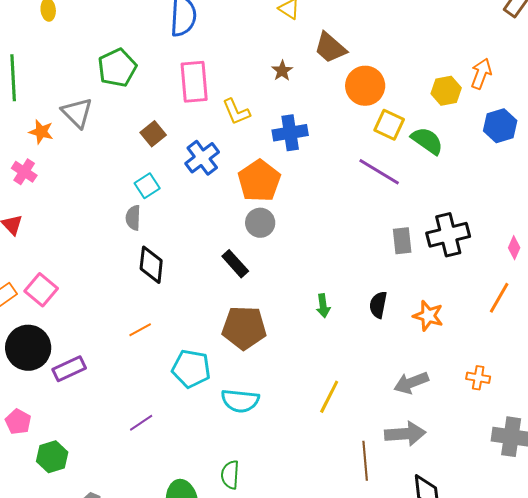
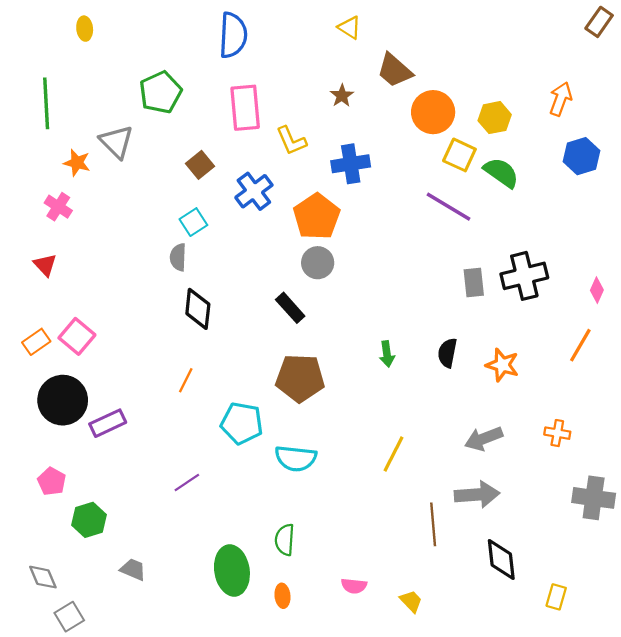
yellow hexagon: (446, 91) -> (495, 118), moved
orange line: (140, 330) -> (186, 380), turned -35

